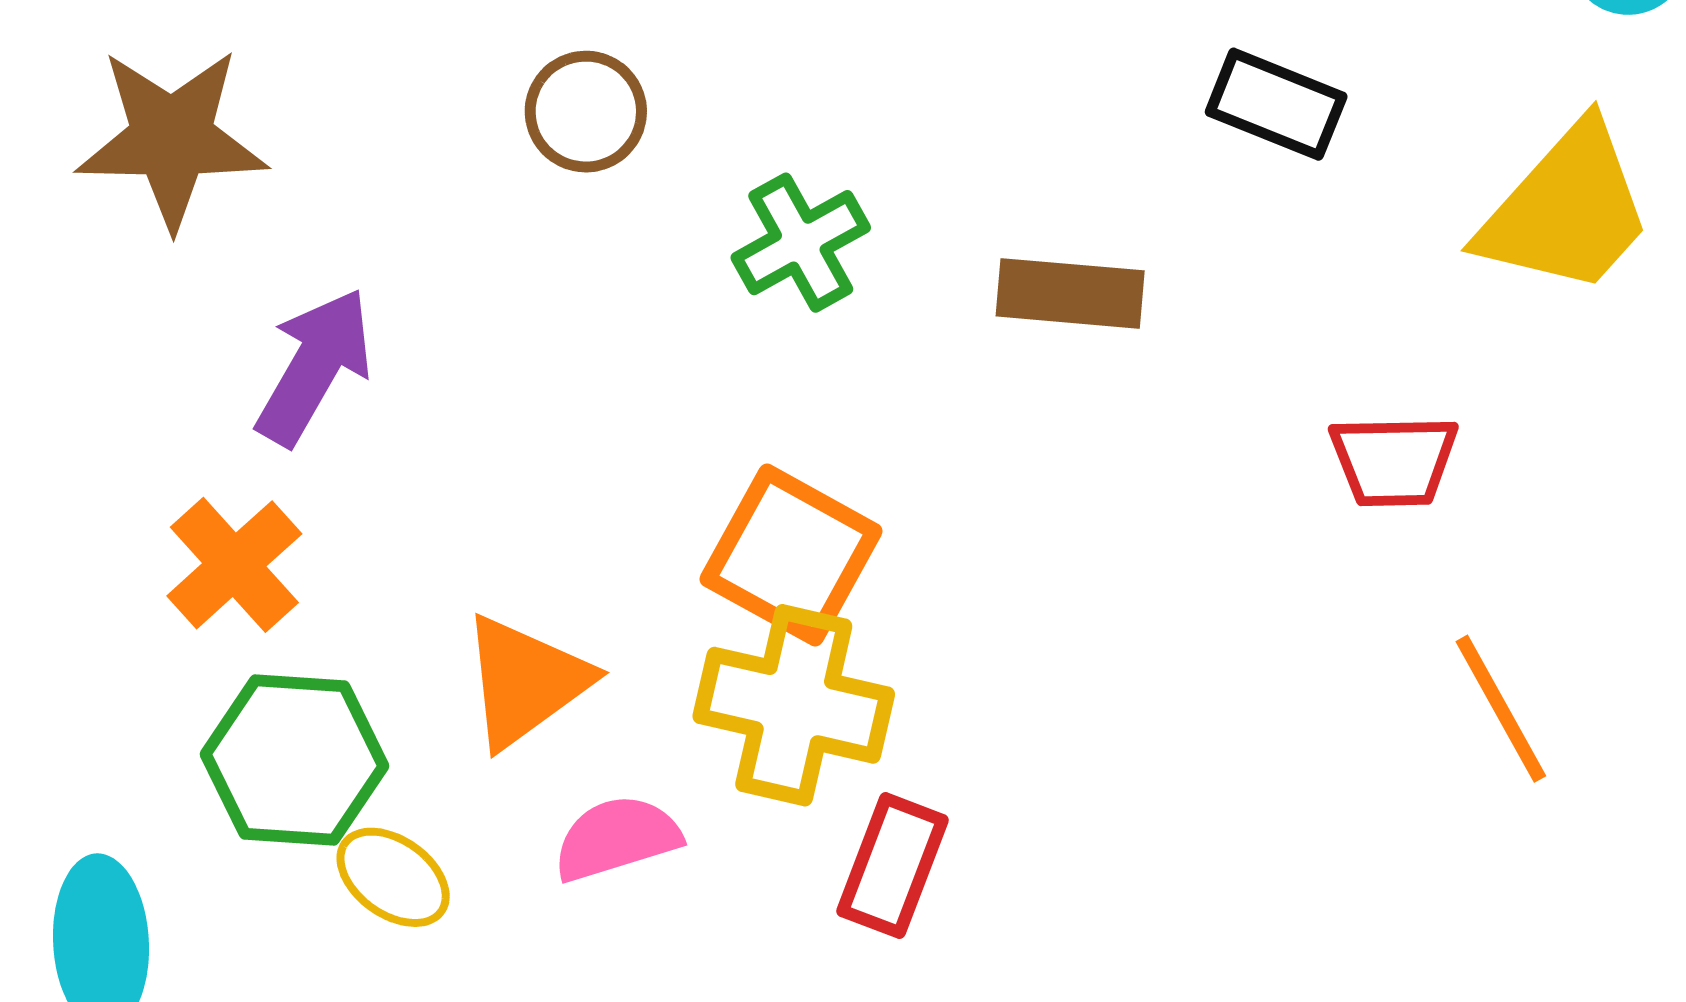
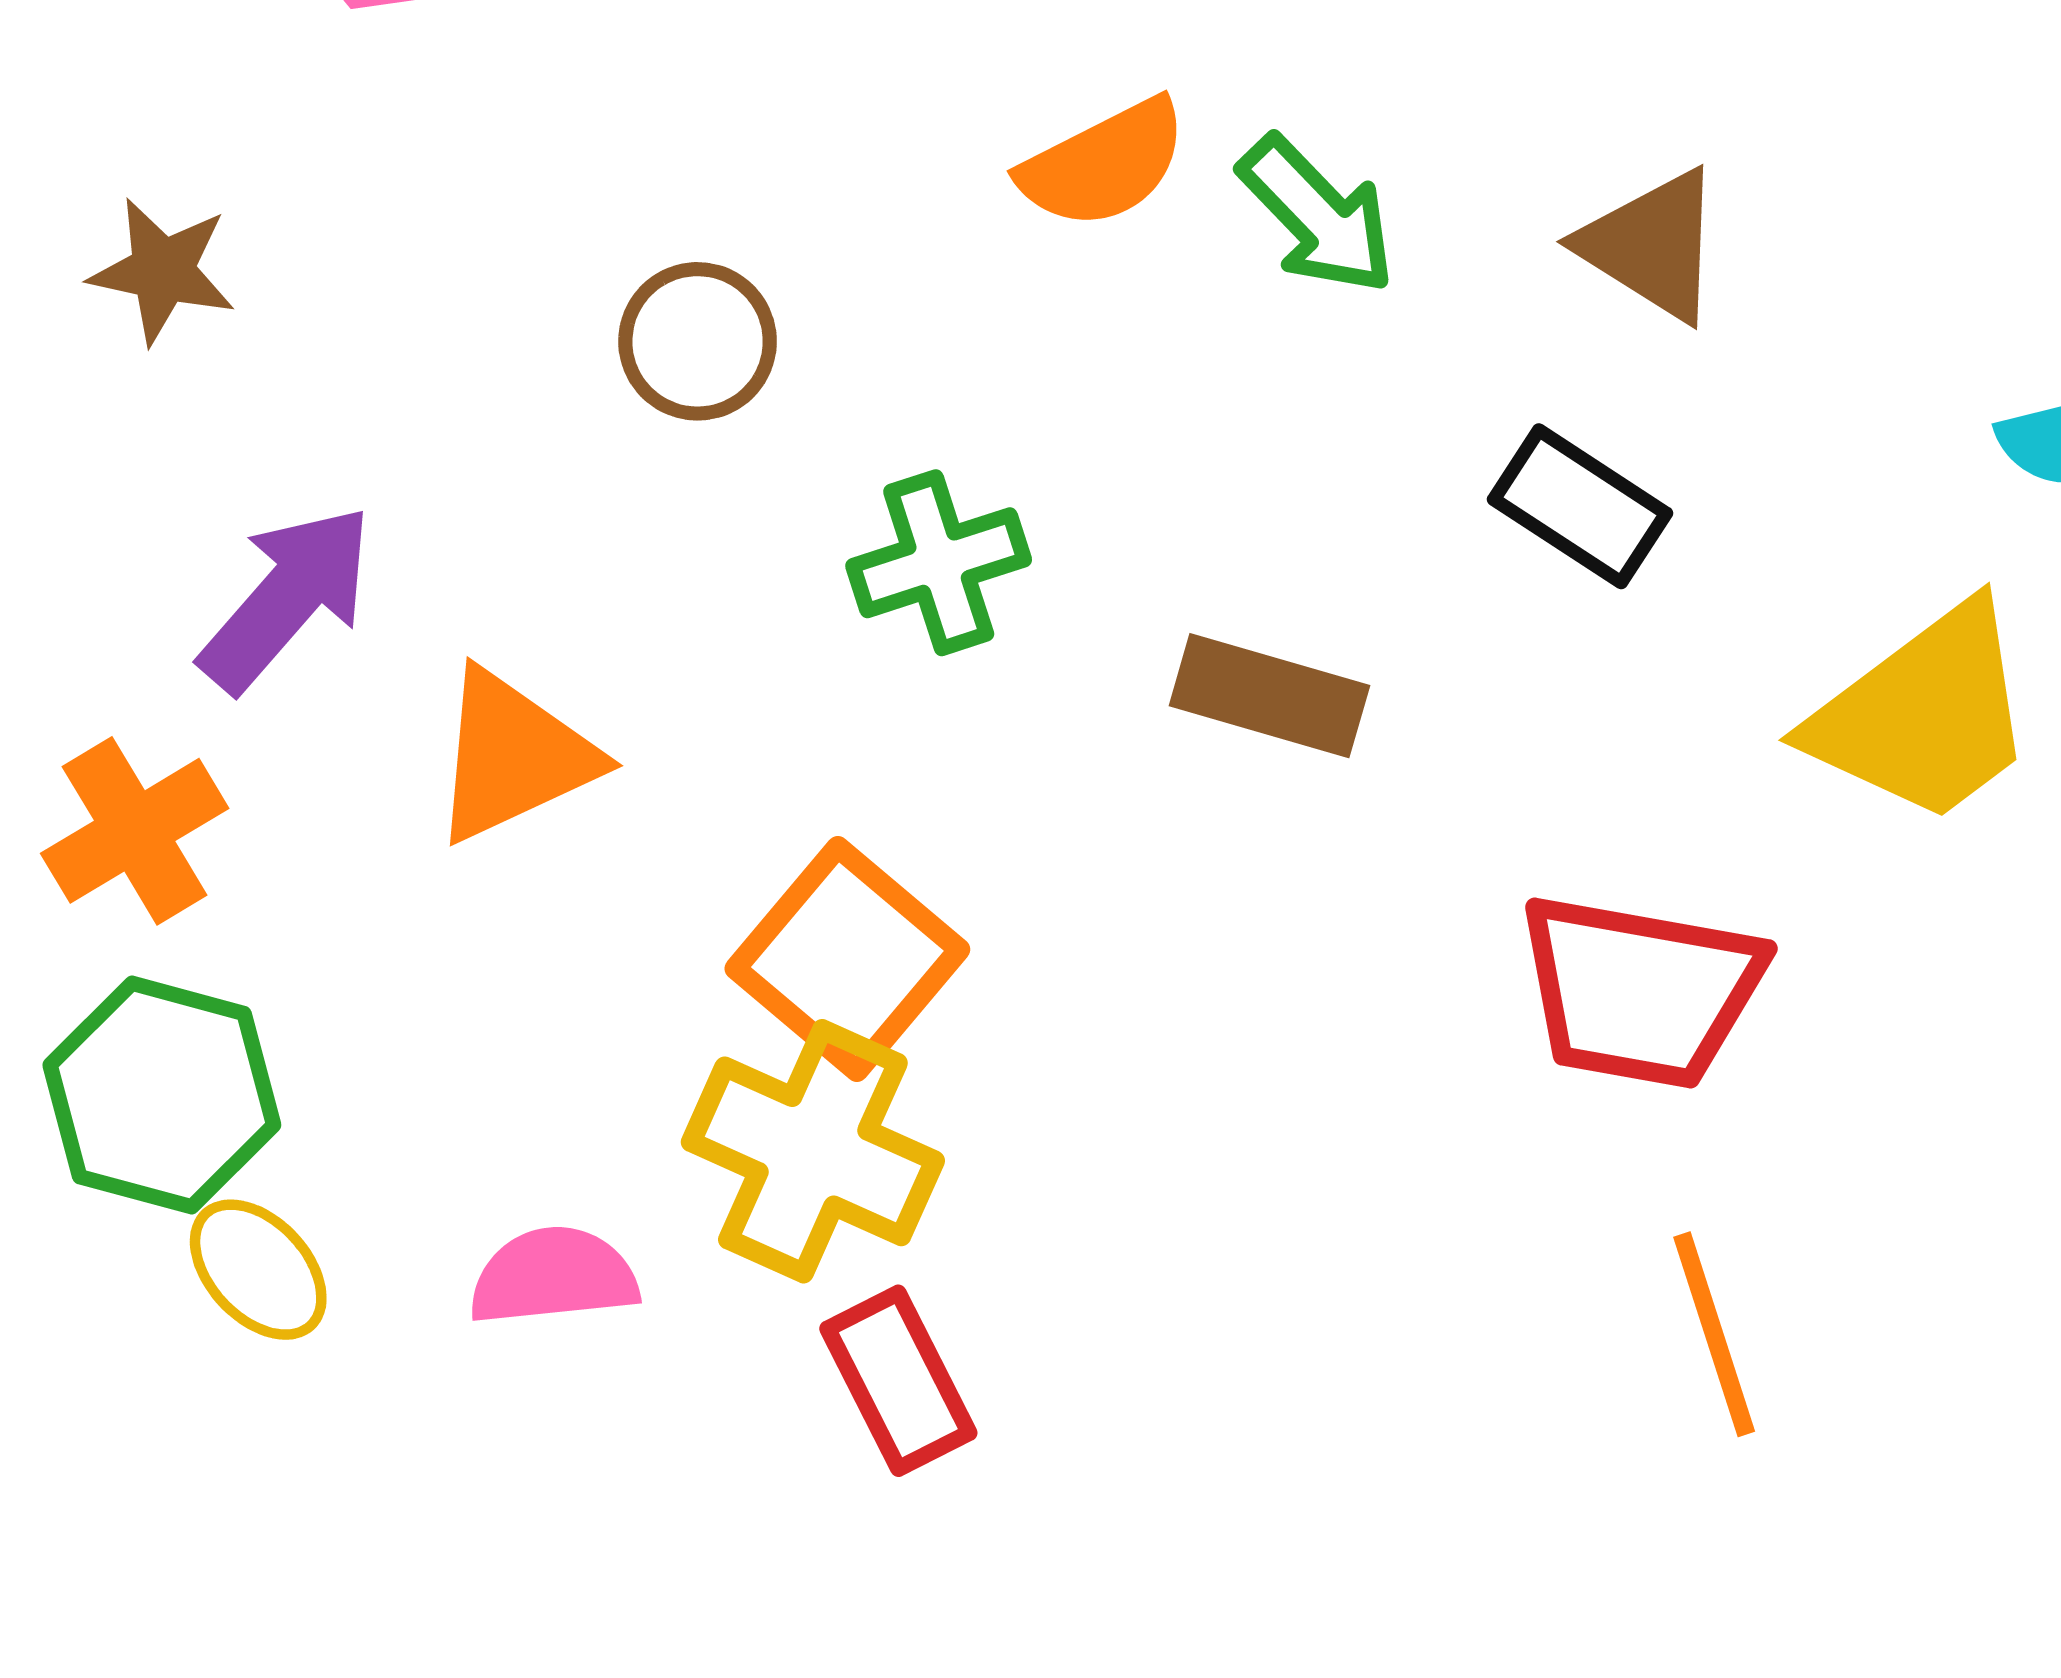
brown star: (172, 138) -> (162, 271), size x0.6
red trapezoid: (1394, 461) -> (1640, 991), size x1.5
orange triangle: (525, 681) -> (514, 756), moved
red rectangle: (893, 866) -> (898, 1381), turned -59

